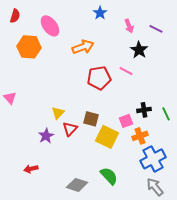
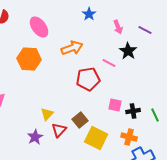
orange hexagon: (29, 47) -> (29, 59), moved
pink line: (126, 71) -> (109, 63), moved
brown square: (91, 119) -> (80, 120), turned 35
pink square: (126, 121) -> (115, 105), moved, turned 32
orange cross: (140, 136) -> (129, 137), turned 35

